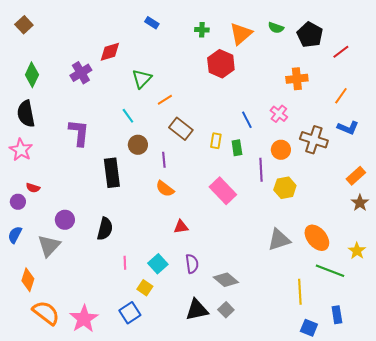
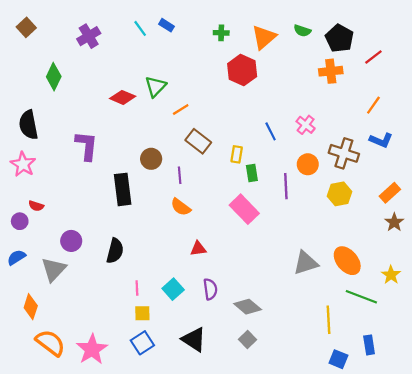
red diamond: (110, 52) -> (123, 97), moved, turned 40
purple cross: (81, 73) -> (89, 36), moved
green diamond: (32, 75) -> (54, 77), moved
orange cross: (297, 79) -> (331, 71), moved
cyan line: (128, 116) -> (140, 28), moved
green rectangle: (237, 148) -> (252, 173), moved
yellow hexagon: (285, 188) -> (340, 194), moved
blue semicircle: (15, 235) -> (16, 257), turned 30
yellow square: (145, 288) -> (142, 313), moved, turned -35
black triangle: (197, 310) -> (194, 340), moved, turned 45

